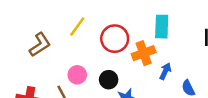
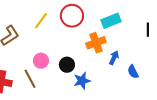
cyan rectangle: (162, 27) -> (111, 21), turned 66
red circle: (115, 39) -> (72, 16), moved

